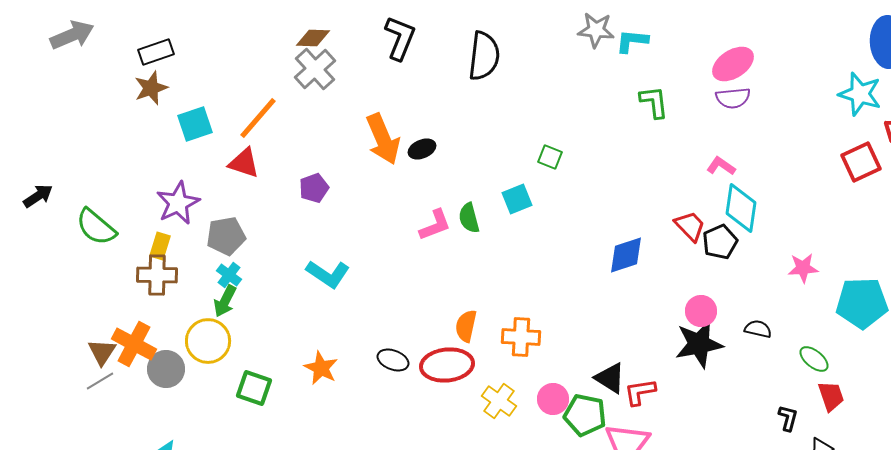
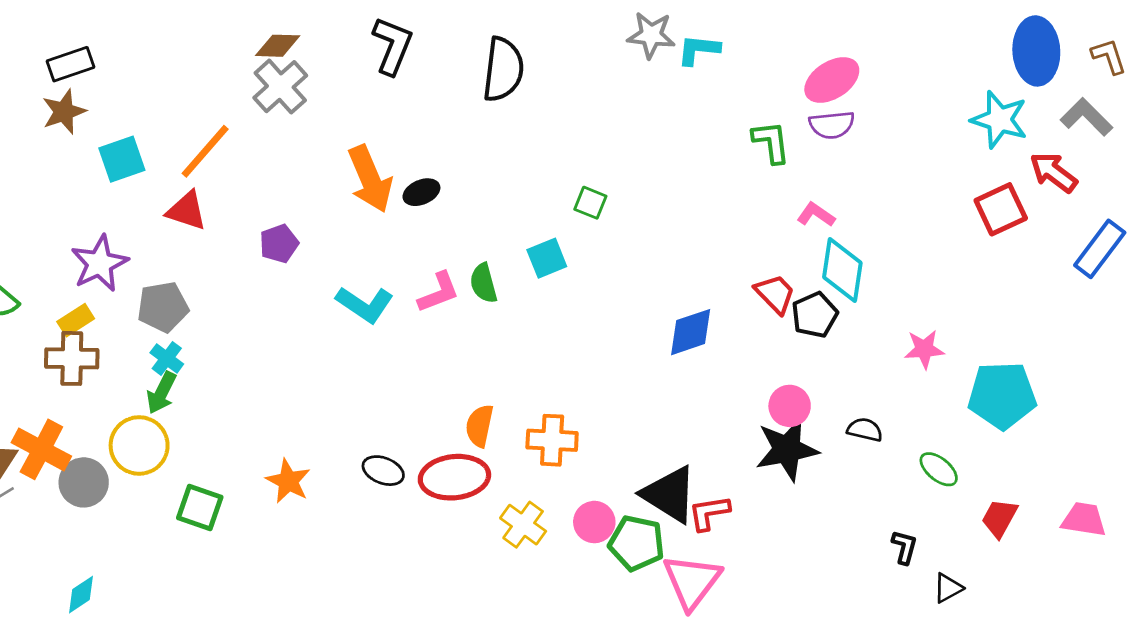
green L-shape: (654, 102) -> (771, 142), moved
yellow rectangle: (160, 246) -> (76, 320), turned 40
cyan L-shape: (328, 274) -> (365, 304), moved
black triangle: (610, 378) -> (670, 494), size x1.4
red trapezoid: (831, 396) -> (999, 518), moved, turned -132

